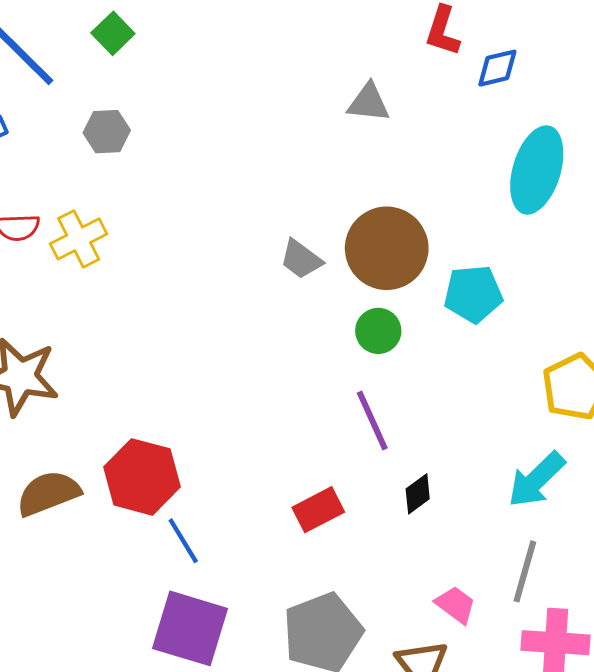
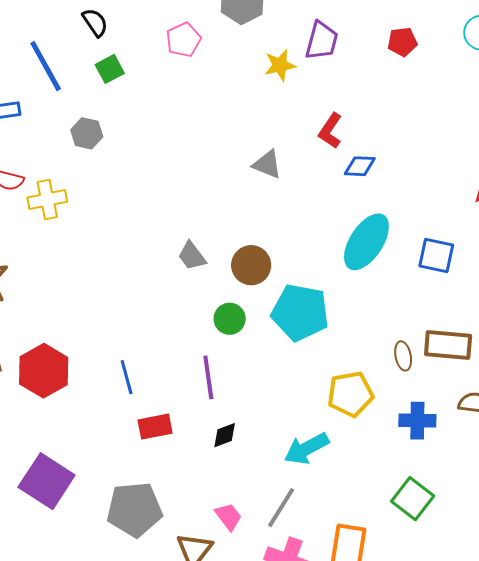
brown circle: (387, 248) -> (251, 265), size x0.7
cyan pentagon: (473, 294) -> (300, 312), size x1.4
blue line: (183, 541) -> (127, 377), moved

